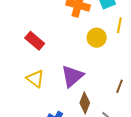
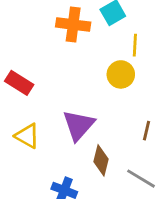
yellow circle: (97, 38) -> (121, 74), moved

